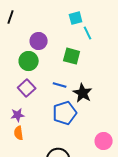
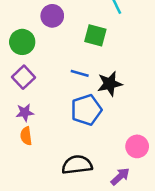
green circle: (29, 61) -> (22, 42), moved
purple square: (27, 88) -> (24, 77), moved
black star: (83, 93) -> (110, 84), turned 30

